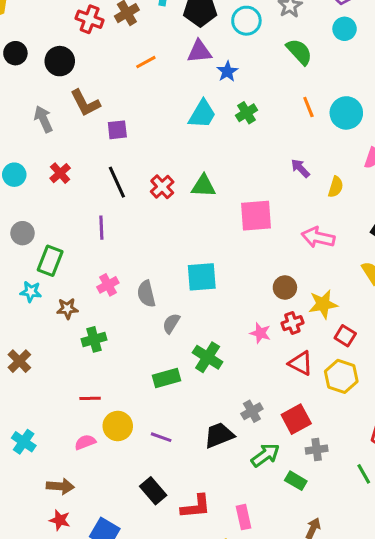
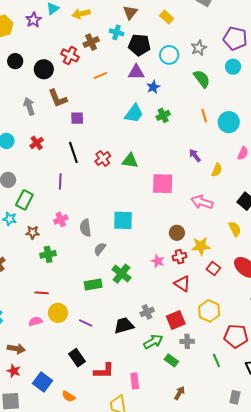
red cross: (90, 19) -> (70, 55), moved
yellow hexagon: (341, 376) -> (209, 311), moved

